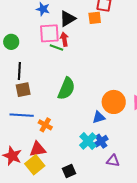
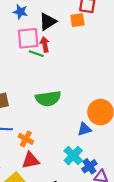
green semicircle: (66, 89) -> (48, 98), turned 60
blue cross: (101, 141) -> (89, 166), moved
red triangle: (38, 149) -> (31, 160), moved

